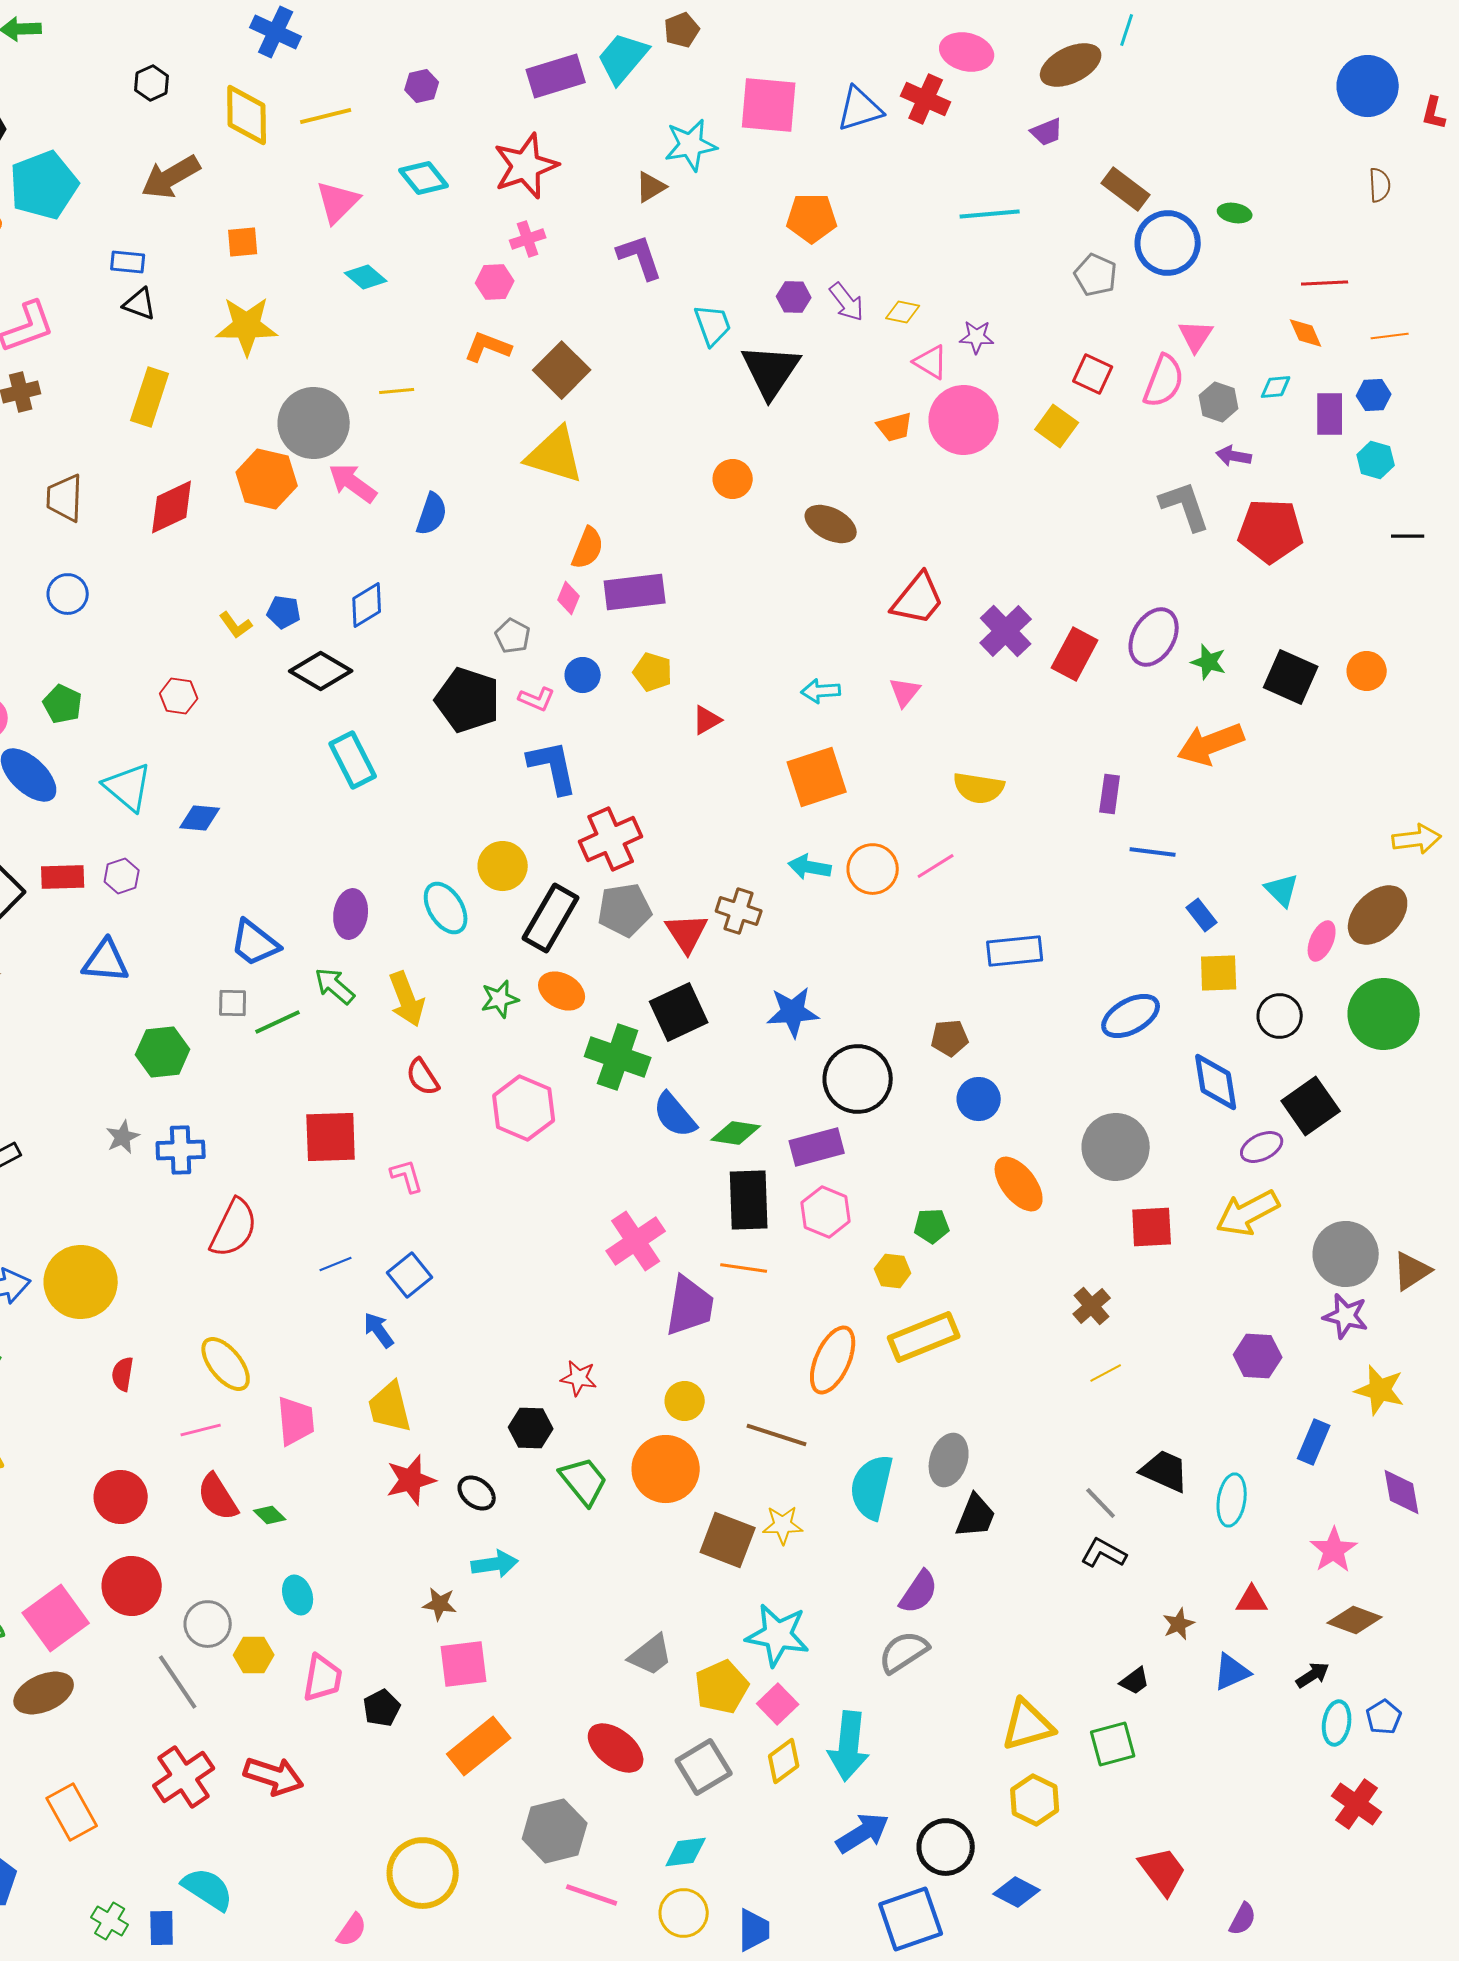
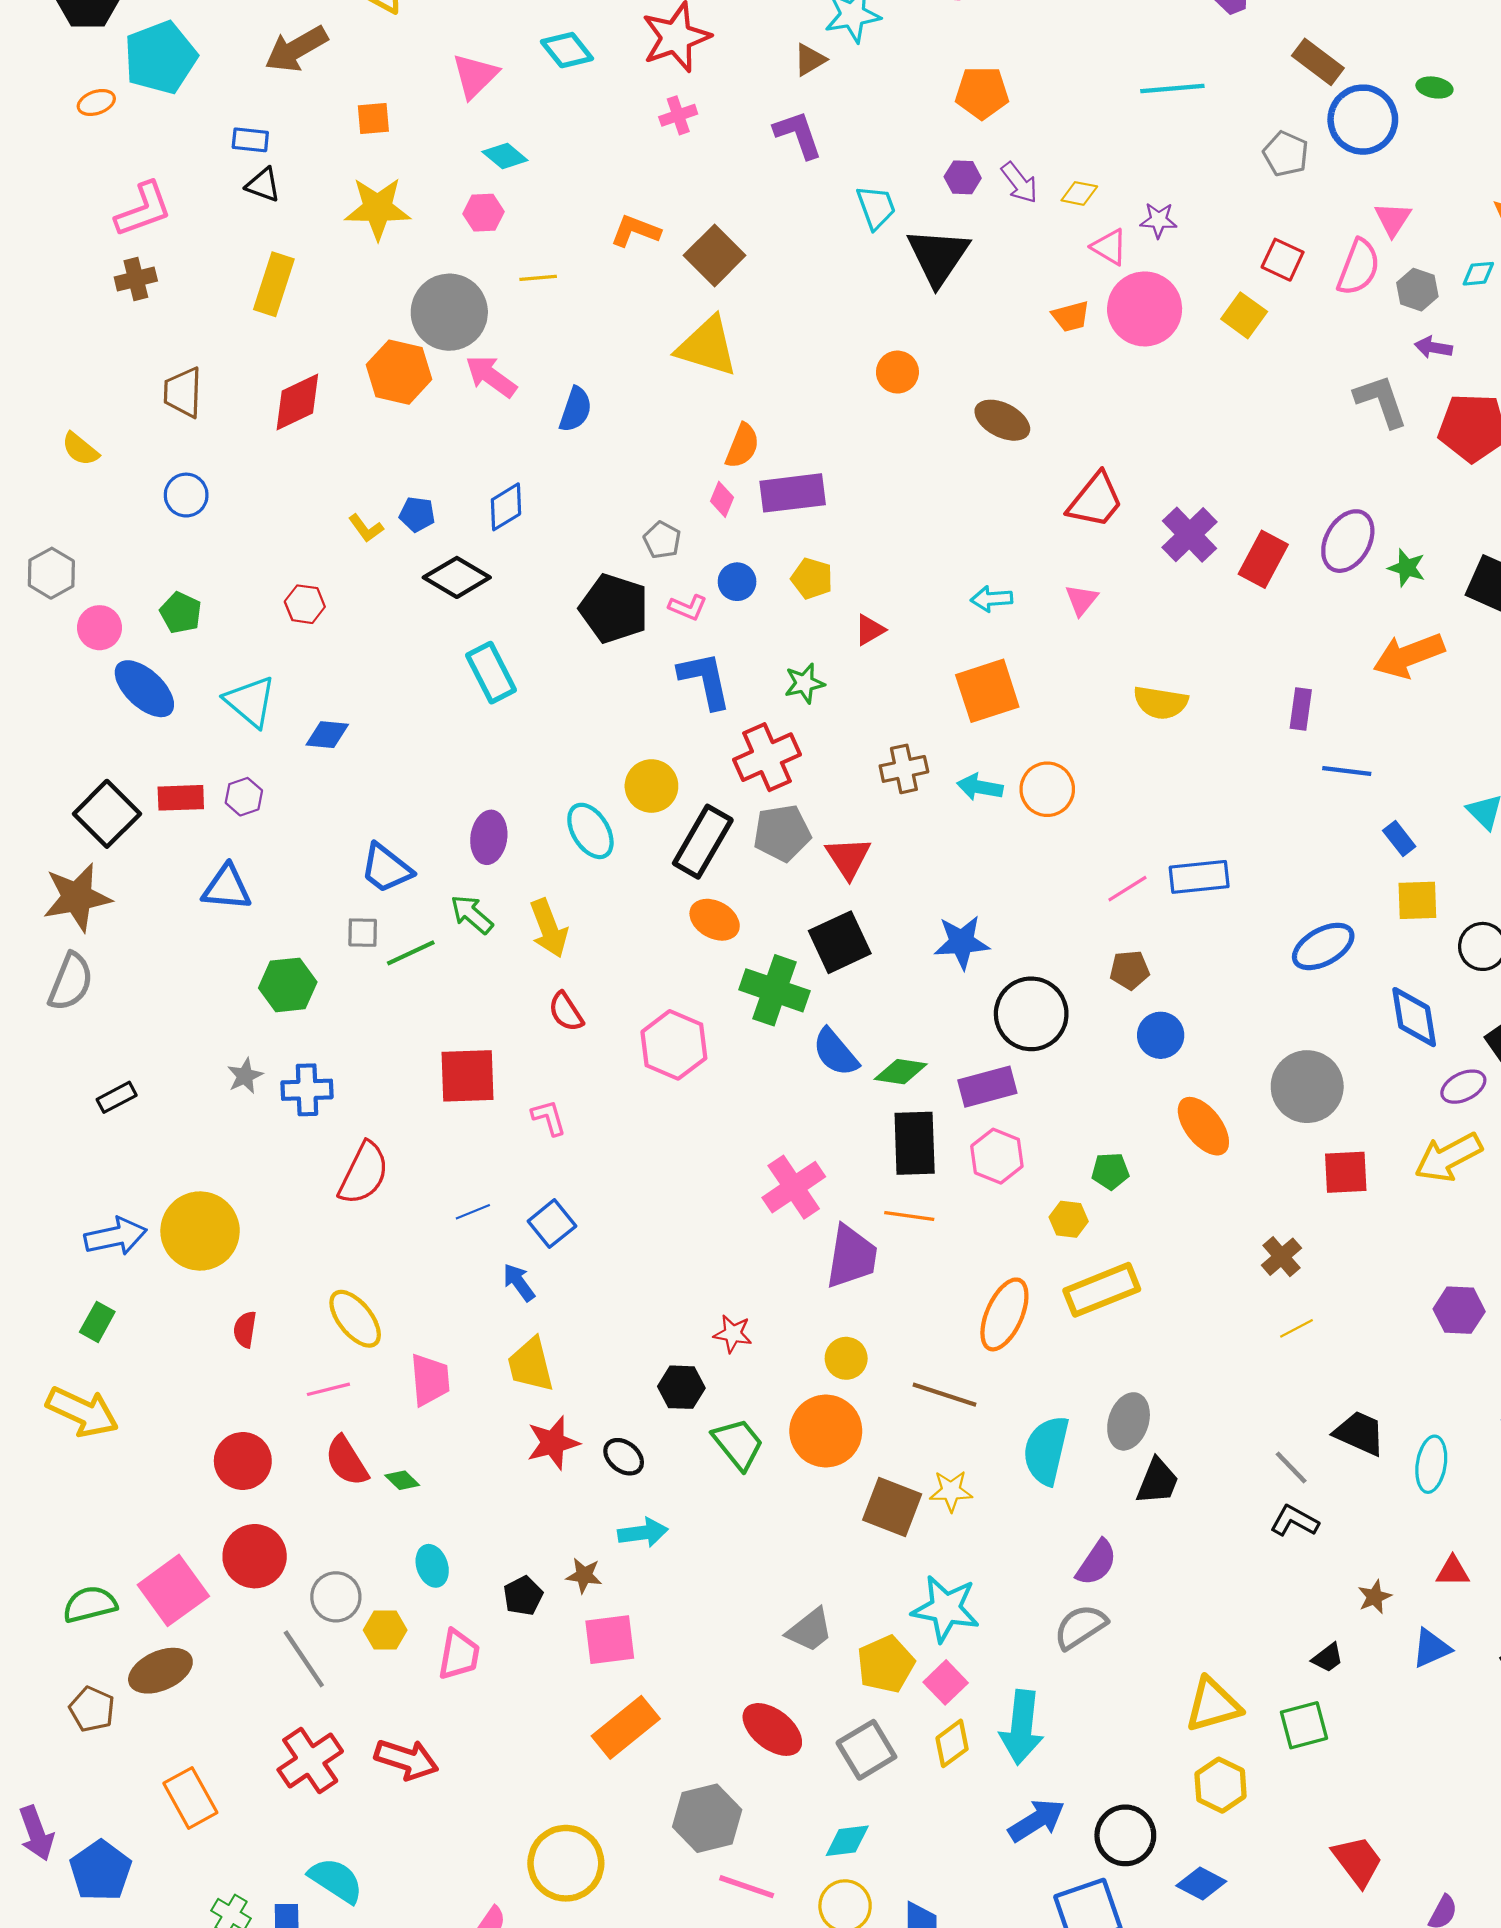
pink hexagon: (495, 282) -> (484, 213), moved
pink line: (936, 866) -> (1127, 889), moved
brown cross: (739, 911) -> (904, 769), moved, turned -30
green star: (500, 999) -> (804, 683), moved
black pentagon: (382, 1708) -> (523, 1596), moved

